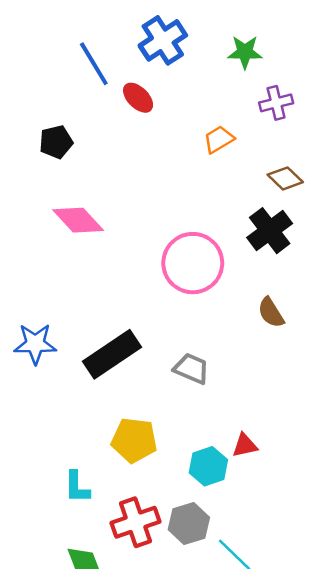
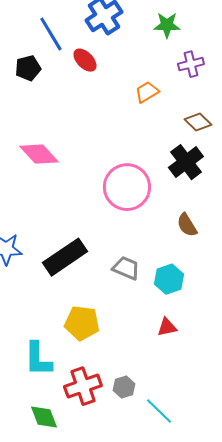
black pentagon: (56, 142) -> (28, 68), moved
cyan hexagon: (208, 466) -> (169, 279), moved
cyan L-shape: (77, 487) -> (38, 359), size x1.4
gray hexagon: (189, 524) -> (124, 387), size x0.7

